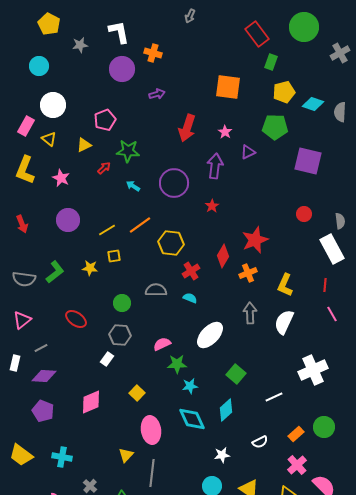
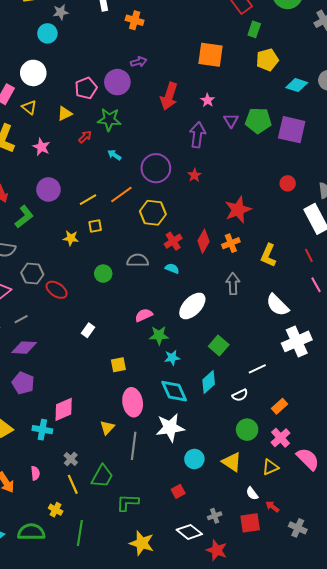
cyan circle: (39, 66) -> (47, 33), moved
purple circle: (122, 69) -> (117, 82), moved
cyan diamond: (313, 104) -> (297, 85), moved
green pentagon: (275, 127) -> (258, 121), moved
purple triangle: (248, 152) -> (231, 121), turned -35
purple circle: (174, 183) -> (156, 168), moved
red diamond: (223, 256) -> (204, 241), moved
green L-shape: (55, 272) -> (24, 217), moved
red line: (325, 285) -> (309, 255), turned -32
white semicircle: (284, 322) -> (277, 305), moved, turned -70
gray hexagon: (120, 335) -> (32, 274), moved
yellow square: (137, 393) -> (118, 365), turned 35
pink diamond: (91, 402) -> (64, 409), moved
green circle: (324, 427) -> (247, 430), moved
white semicircle: (260, 442) -> (240, 395), moved
white star: (222, 455) -> (170, 428), moved, size x1.8

